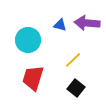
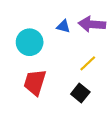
yellow line: (73, 60) -> (88, 63), moved

